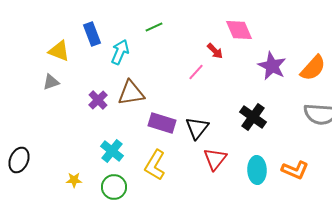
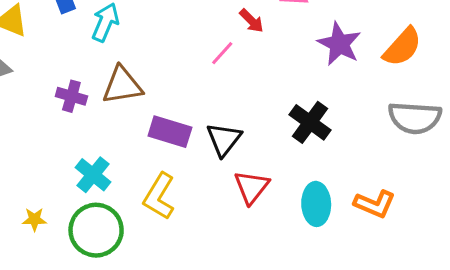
purple cross: (98, 100) -> (71, 96), turned -30
green circle: (114, 187) -> (96, 230), size x1.4

